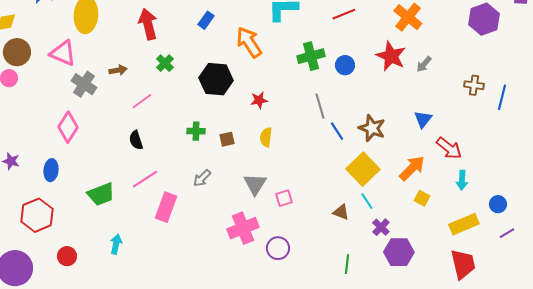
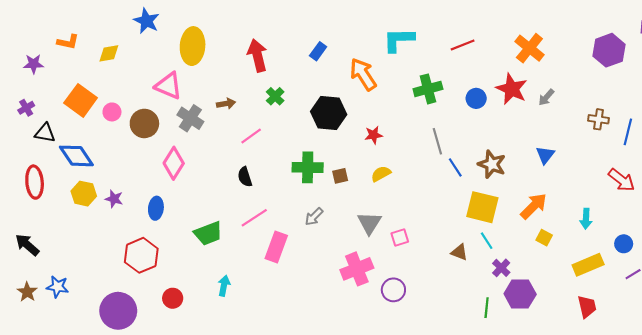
brown circle: (17, 52) -> (144, 123), moved
blue circle: (345, 65) -> (476, 98), moved
green cross: (196, 131) -> (308, 167), size x1.6
yellow semicircle: (266, 137) -> (381, 174), turned 54
red arrow: (449, 148) -> (622, 180), moved
yellow square: (363, 169) -> (482, 207), turned -32
green line: (347, 264) -> (487, 308), moved
red trapezoid: (463, 264) -> (587, 307), size x0.7

